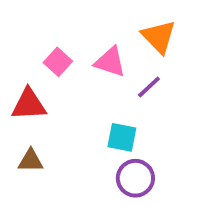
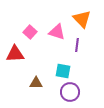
purple line: (149, 87) -> (77, 45), turned -40
brown triangle: (31, 161) -> (36, 83), moved

